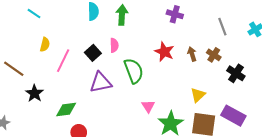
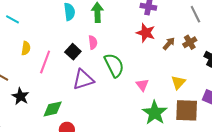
red star: (164, 52) -> (146, 33), moved
brown arrow: (192, 54) -> (169, 44), turned 64
brown cross: (214, 55) -> (190, 42), turned 32
pink triangle: (148, 106) -> (142, 85), moved

